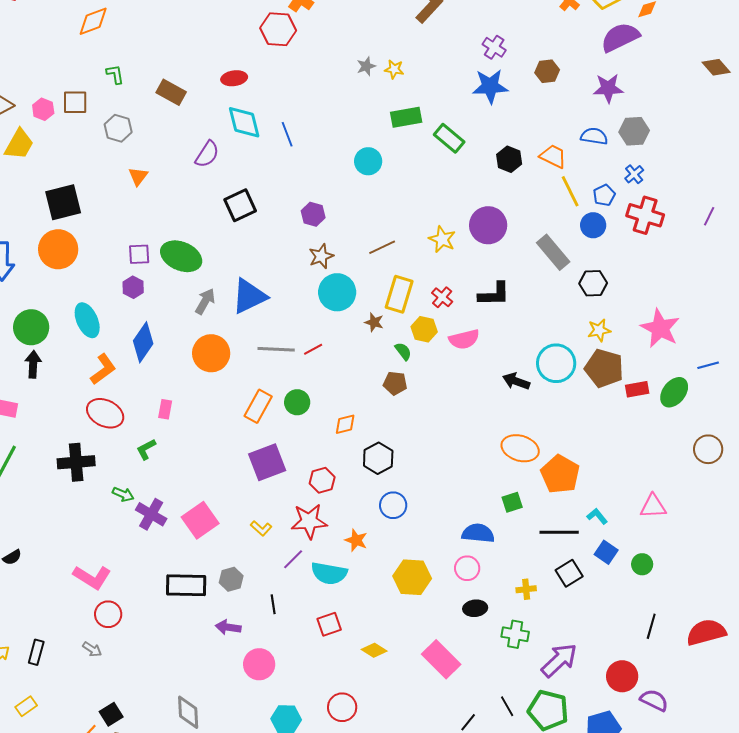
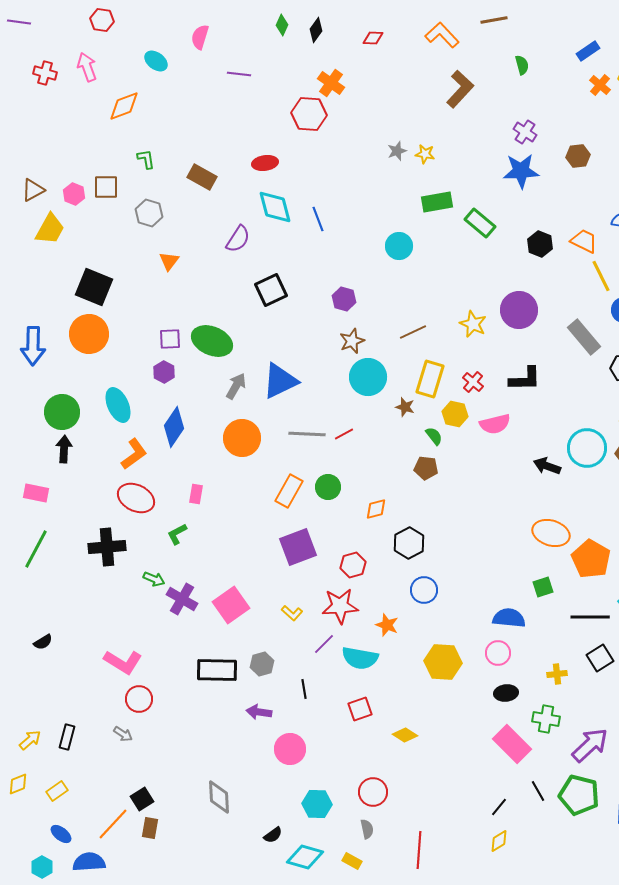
black square: (63, 202) -> (94, 287), turned 36
pink rectangle: (441, 659) -> (512, 744), moved

